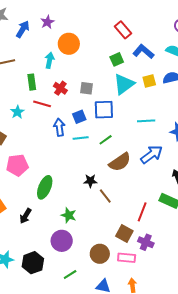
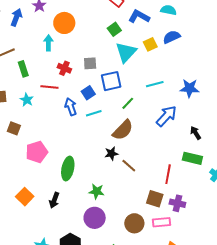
green rectangle: (32, 82) -> (23, 69), moved
green line: (106, 140) -> (128, 103), moved
brown semicircle: (120, 162) -> (123, 130), moved

